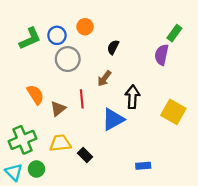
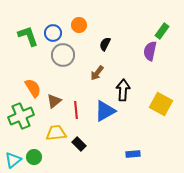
green L-shape: (30, 39) -> (28, 36), turned -85
red line: (82, 99) -> (76, 110), moved
green cross: (22, 140) -> (21, 116), moved
cyan triangle: (14, 172) -> (13, 160), turned 36

